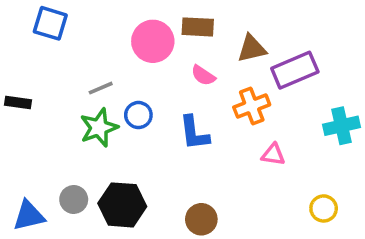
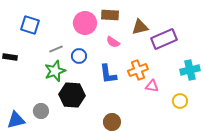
blue square: (50, 23) -> (30, 25), moved
orange cross: (252, 106) -> (138, 70), moved
blue circle: (138, 115) -> (79, 56), moved
black hexagon: (122, 205) -> (72, 95), moved
yellow circle: (324, 208) -> (180, 101), moved

